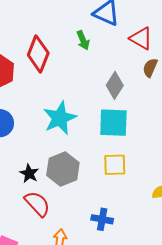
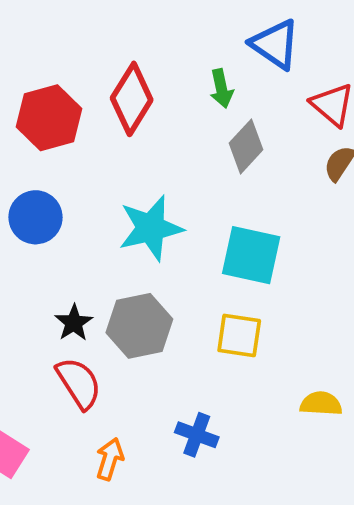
gray diamond: (115, 85) -> (246, 146), moved

